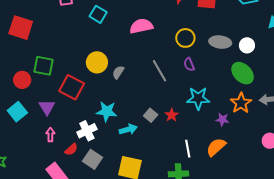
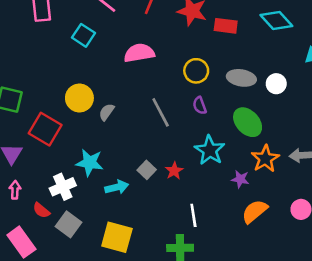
green ellipse: (243, 73) -> (248, 122), moved
cyan star: (198, 98) -> (210, 150), turned 30
orange semicircle: (216, 147) -> (255, 211), moved
red semicircle: (71, 149) -> (41, 210), turned 80

